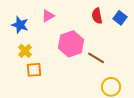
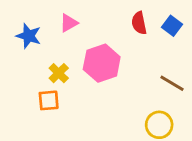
yellow cross: (25, 51) -> (59, 73), moved
brown line: (96, 58) -> (172, 83), moved

